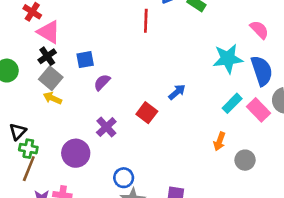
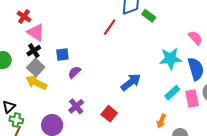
red line: (146, 21) -> (110, 27), turned 30
blue arrow: (177, 92) -> (131, 82), size x1.5
yellow arrow: (52, 98) -> (36, 83), size x1.5
pink rectangle: (259, 110) -> (192, 99), turned 30
red square: (147, 113) -> (109, 114), moved

